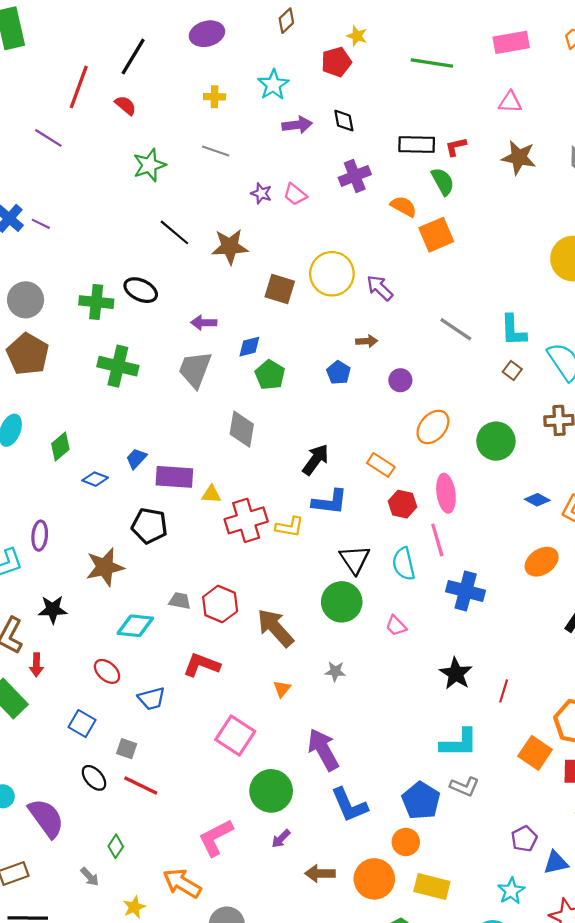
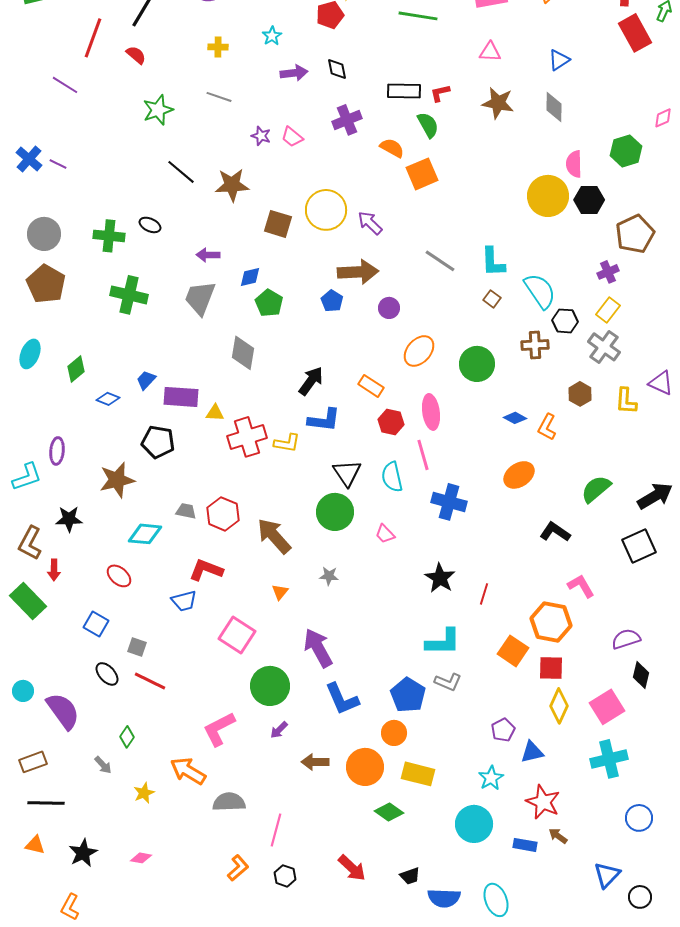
cyan star: (273, 85) -> (272, 36), size x0.7
black ellipse: (141, 290) -> (150, 225), size x0.7
brown arrow: (367, 341) -> (358, 272), size x2.0
blue trapezoid: (152, 699) -> (184, 601), moved

